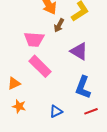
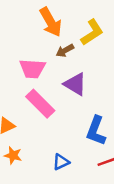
brown arrow: (59, 25) -> (65, 51), turned 32
purple triangle: (79, 51) -> (75, 84), moved

